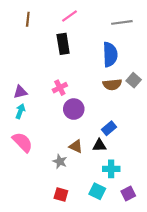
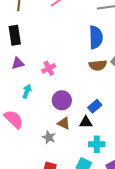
black rectangle: (63, 44) -> (15, 35), moved
purple triangle: (20, 92) -> (18, 63), moved
purple circle: (74, 109) -> (62, 100), moved
cyan arrow: (20, 111) -> (27, 91), moved

